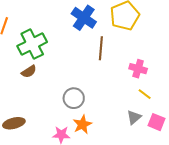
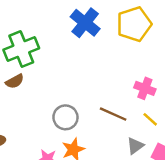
brown line: (101, 48) -> (113, 114), moved, turned -75

